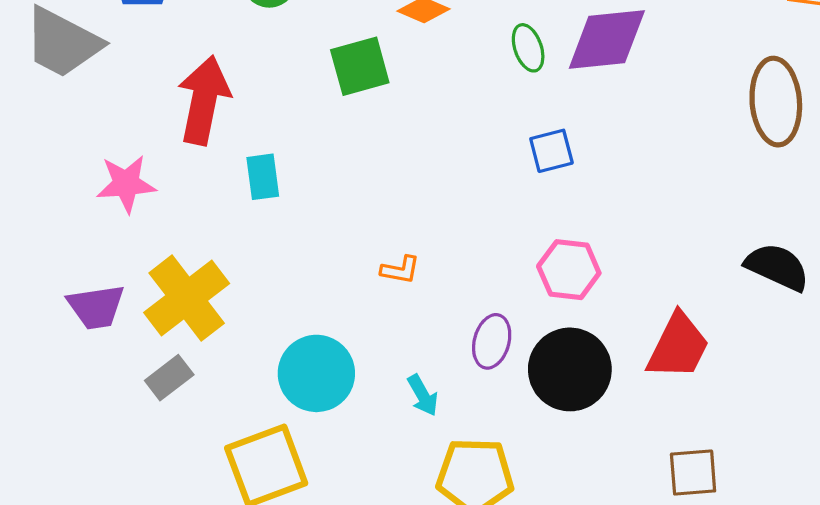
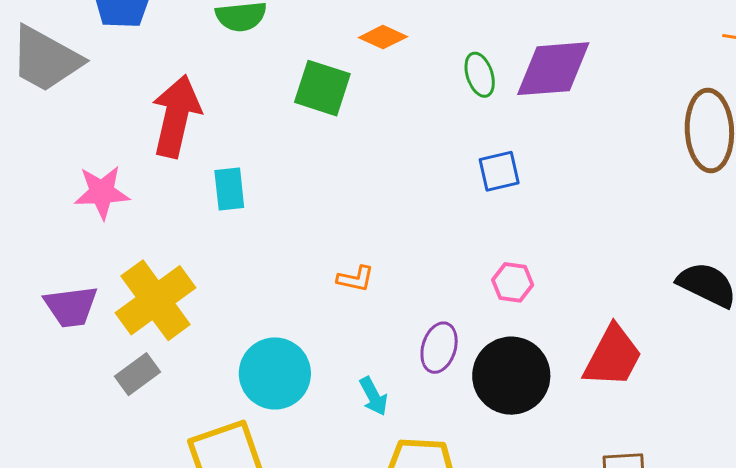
green square: (360, 66) -> (322, 88), turned 32
pink hexagon: (569, 270) -> (513, 282), size x0.7

